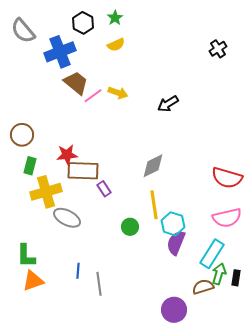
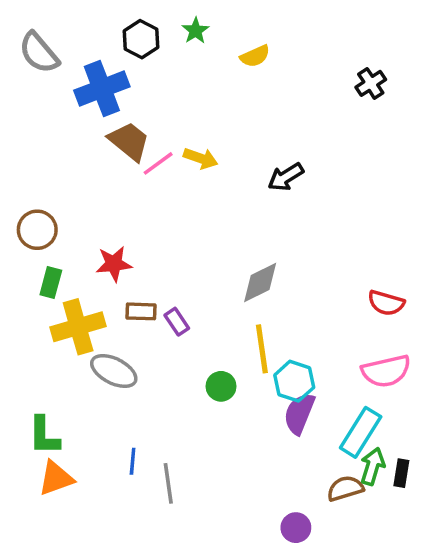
yellow semicircle: (116, 45) -> (255, 56), moved
brown rectangle: (83, 171) -> (141, 311), moved, size x0.6
red semicircle: (227, 178) -> (386, 303), size x0.7
purple circle: (174, 310) -> (296, 528), size x0.7

